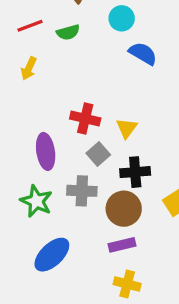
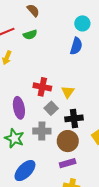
cyan circle: (122, 18) -> (82, 23), moved
blue semicircle: (143, 53) -> (76, 46), turned 78

